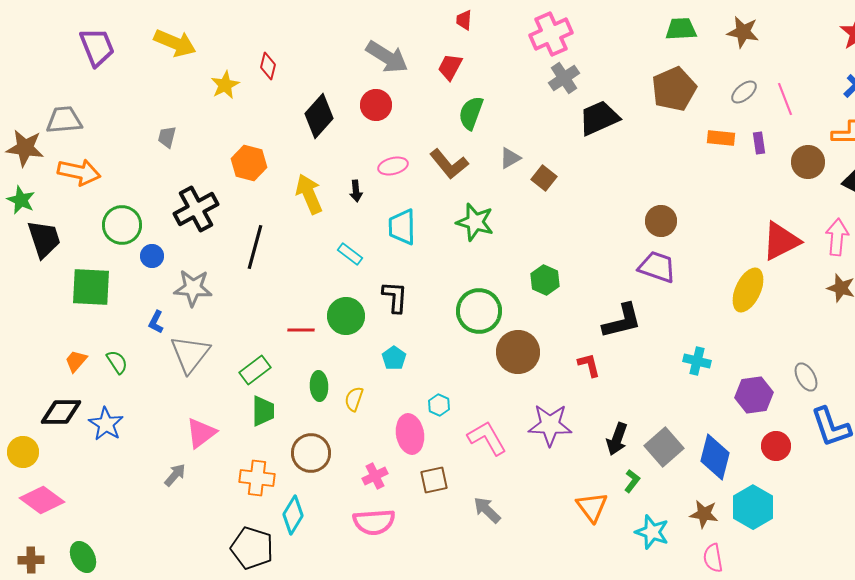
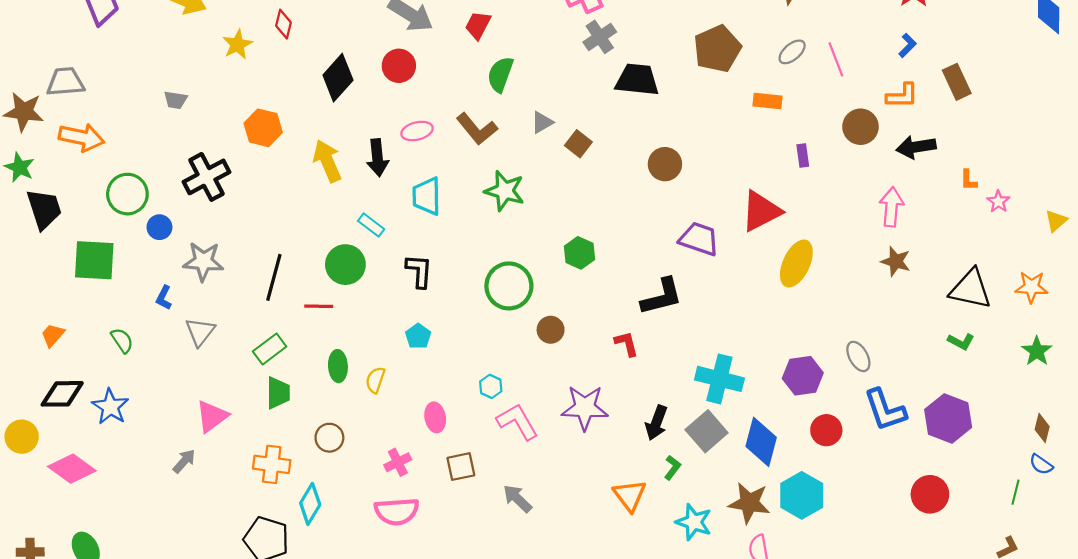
black trapezoid: (599, 118) -> (637, 80), turned 30
gray trapezoid: (167, 137) -> (176, 100), turned -95
purple rectangle: (759, 143) -> (803, 156), moved
black arrow: (356, 191) -> (377, 158), size x1.6
brown circle: (661, 221) -> (665, 164), moved
red triangle: (781, 241) -> (761, 211), moved
black line: (255, 247) -> (274, 277), moved
green circle: (346, 316) -> (345, 265), moved
brown circle: (518, 352) -> (551, 330), size x0.6
gray triangle: (190, 354) -> (200, 332), size x0.7
orange trapezoid: (76, 361) -> (53, 335), moved
cyan cross: (697, 361) -> (719, 379), moved, size x1.6
cyan hexagon: (439, 405) -> (491, 386), moved
pink ellipse: (410, 434) -> (435, 417), size x0.7
brown circle: (311, 453) -> (329, 438), size x0.7
pink diamond: (42, 500) -> (72, 469), moved
brown star: (704, 514) -> (749, 503), size x1.4

